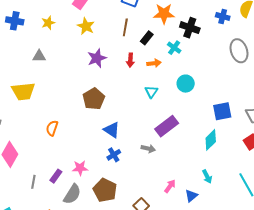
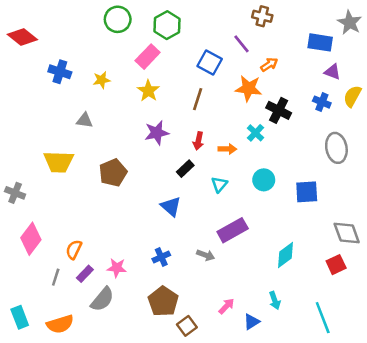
black rectangle: (147, 38) -> (185, 169), moved
brown pentagon: (94, 99) -> (113, 173), moved
blue square: (222, 111) -> (307, 192), moved
orange semicircle: (52, 128) -> (74, 249), moved
blue triangle: (112, 130) -> (171, 206), moved
brown pentagon: (105, 190) -> (163, 301), moved

